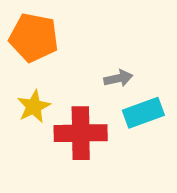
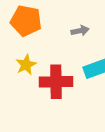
gray arrow: (118, 78) -> (80, 31), moved

